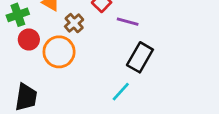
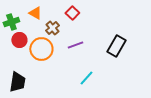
purple line: (128, 22) -> (75, 45), moved, turned -35
black rectangle: (140, 57) -> (116, 46), moved

